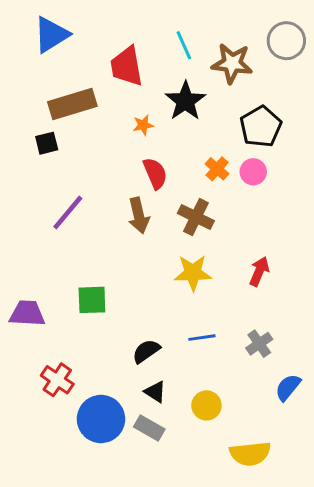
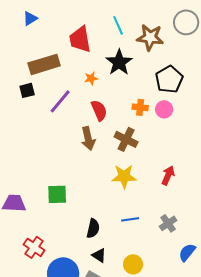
blue triangle: (51, 35) -> (30, 18), size x0.6
orange cross: (217, 169) -> (140, 107), turned -35
purple line: (68, 213) -> (60, 101), moved
black semicircle: (146, 351) -> (93, 228), turned 138

